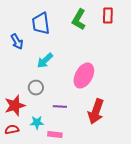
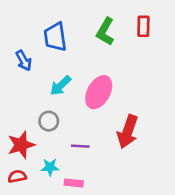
pink ellipse: (84, 76) -> (99, 92), moved
red arrow: (96, 112) -> (128, 132), moved

